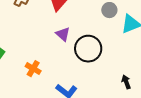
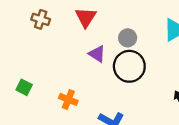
gray circle: (109, 10) -> (128, 38), moved

